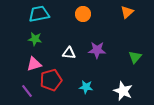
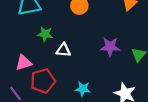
green star: (35, 39) -> (45, 34), moved
purple star: (97, 50) -> (110, 47), moved

